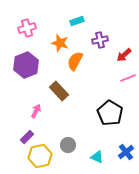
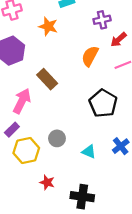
purple cross: (100, 40) -> (102, 20), moved
orange semicircle: (75, 61) -> (90, 56), moved
pink arrow: (36, 111) -> (22, 101), size x1.6

